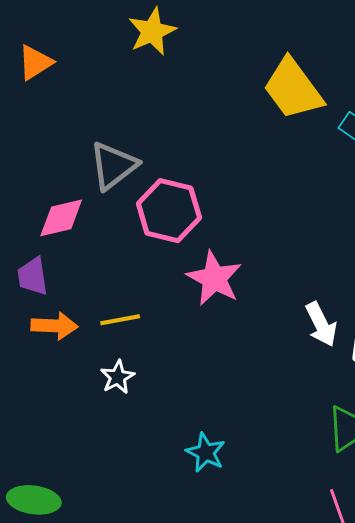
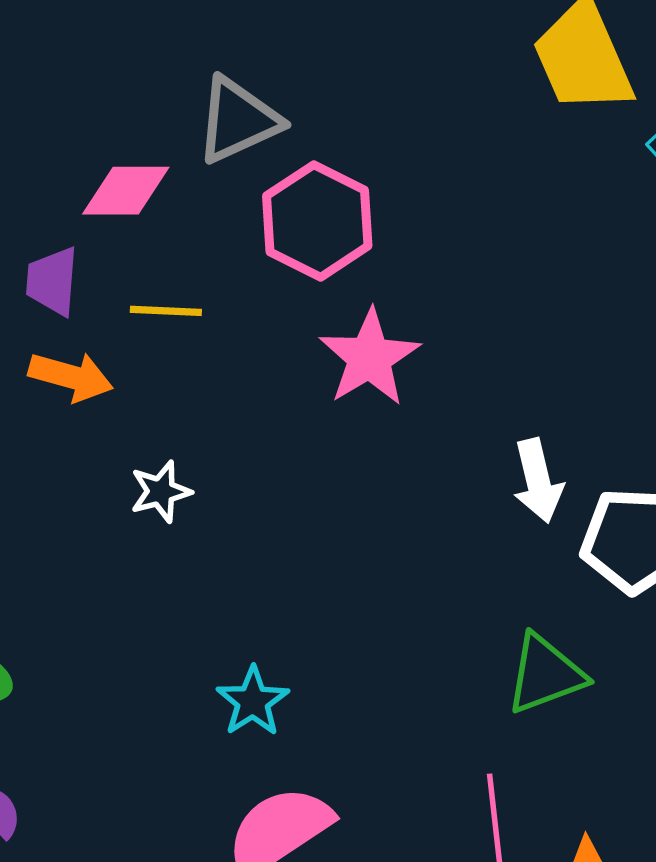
yellow line: (120, 320) -> (166, 311), moved
cyan star: (206, 453) -> (253, 701), moved

